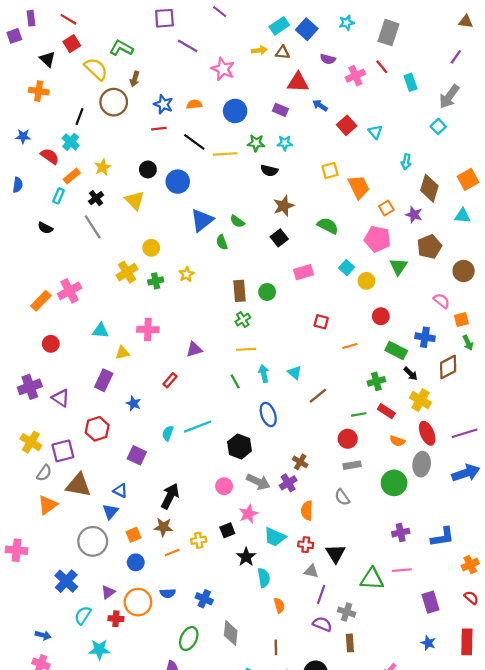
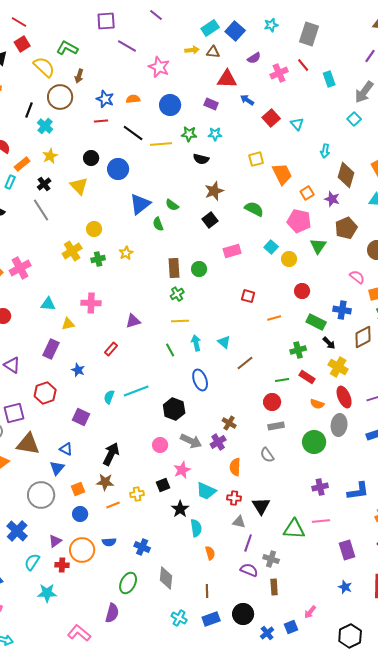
purple semicircle: (328, 59) -> (254, 58), turned -48
cyan cross: (71, 142) -> (45, 126), moved

